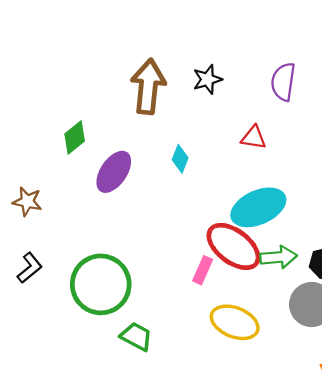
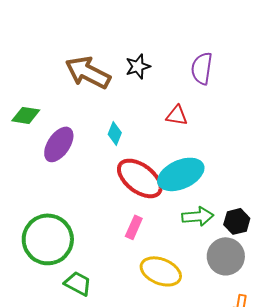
brown arrow: (148, 86) -> (88, 72), turned -69
green diamond: (75, 137) -> (26, 115), turned 48
red ellipse: (233, 246) -> (140, 178), moved

